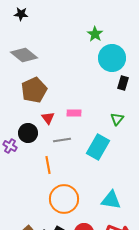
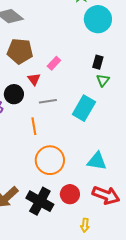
black rectangle: (123, 83) -> (98, 62), moved
brown pentagon: (34, 90) -> (20, 51), turned 30
pink rectangle: (74, 113) -> (54, 63), moved, turned -48

